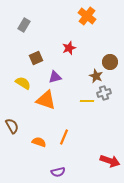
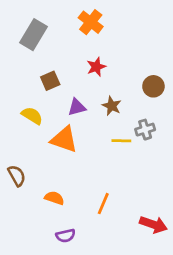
orange cross: (87, 16) -> (91, 22), moved
gray rectangle: (24, 25) -> (33, 35), size x1.5
brown star: (96, 76) -> (112, 106), moved
orange line: (64, 137) -> (103, 204), moved
purple semicircle: (58, 172) -> (66, 236), moved

